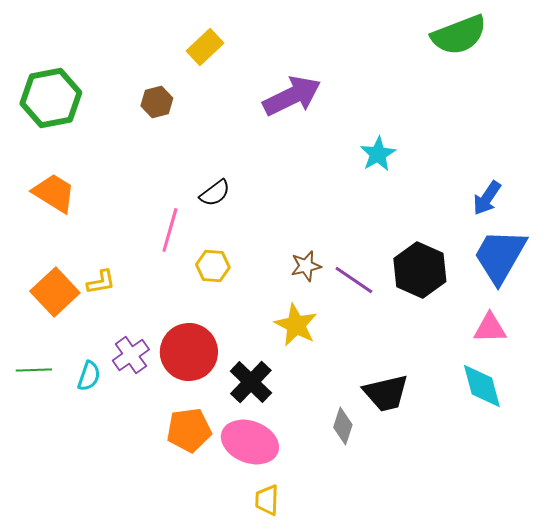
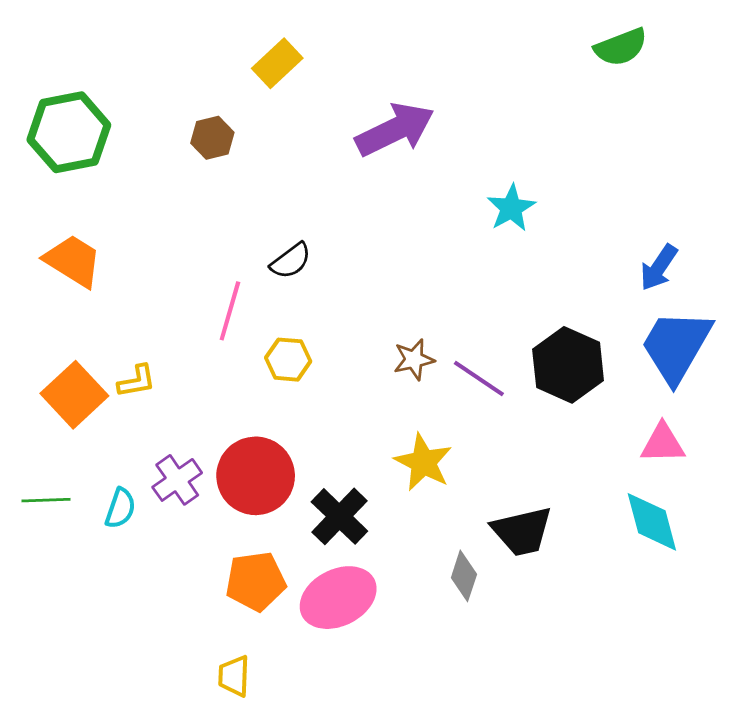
green semicircle: (459, 35) -> (621, 47), size x0.7
yellow star: (296, 325) -> (423, 462), moved
pink ellipse: (250, 442) -> (338, 598), turned -48
yellow trapezoid: (267, 500) -> (234, 676), moved

